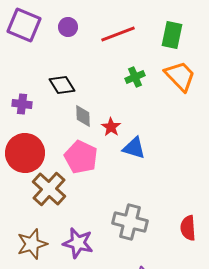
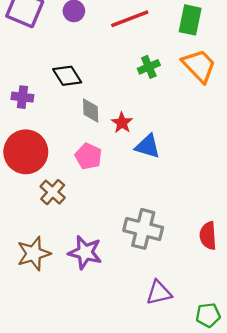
pink pentagon: (81, 157) -> (88, 156), size x0.7
brown cross: (49, 189) -> (53, 192), size x0.7

